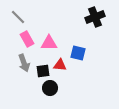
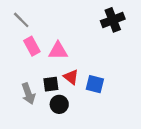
blue square: (78, 53) -> (95, 84), moved
gray arrow: (24, 63) -> (28, 94), moved
red triangle: (60, 65) -> (71, 77), turned 32

